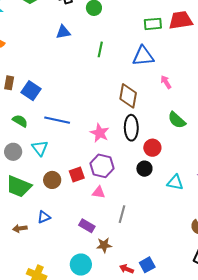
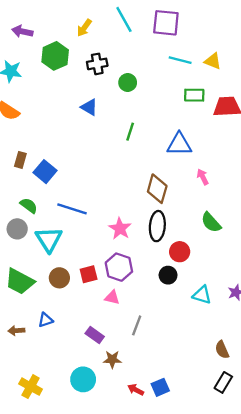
green rectangle: (153, 24) -> (194, 95), moved
blue triangle: (63, 32) -> (89, 107), turned 35
cyan triangle: (40, 148) -> (49, 239), size x1.4
gray circle: (13, 152) -> (17, 229), moved

